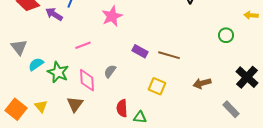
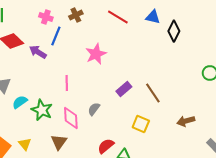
pink line: (83, 45) -> (67, 83), turned -70
purple rectangle: (140, 51) -> (124, 89), turned -70
brown line: (169, 55) -> (153, 93), turned 40
red semicircle: (122, 108) -> (106, 146), turned 54

